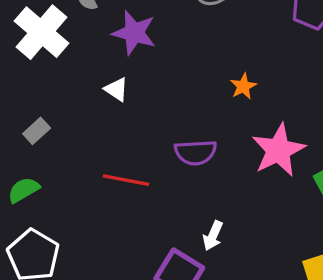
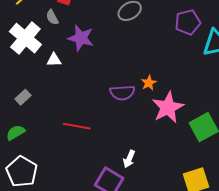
orange star: (243, 86) -> (149, 83), moved
white triangle: (116, 89) -> (54, 60), moved, turned -35
purple semicircle: (196, 152) -> (122, 93), moved

